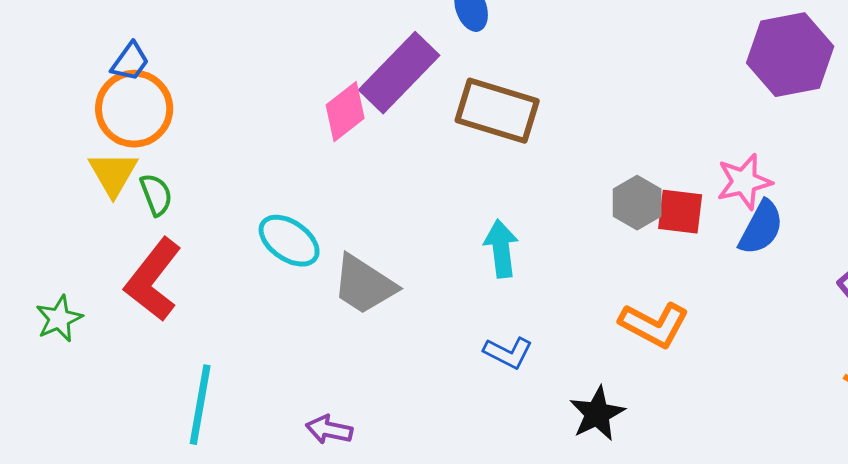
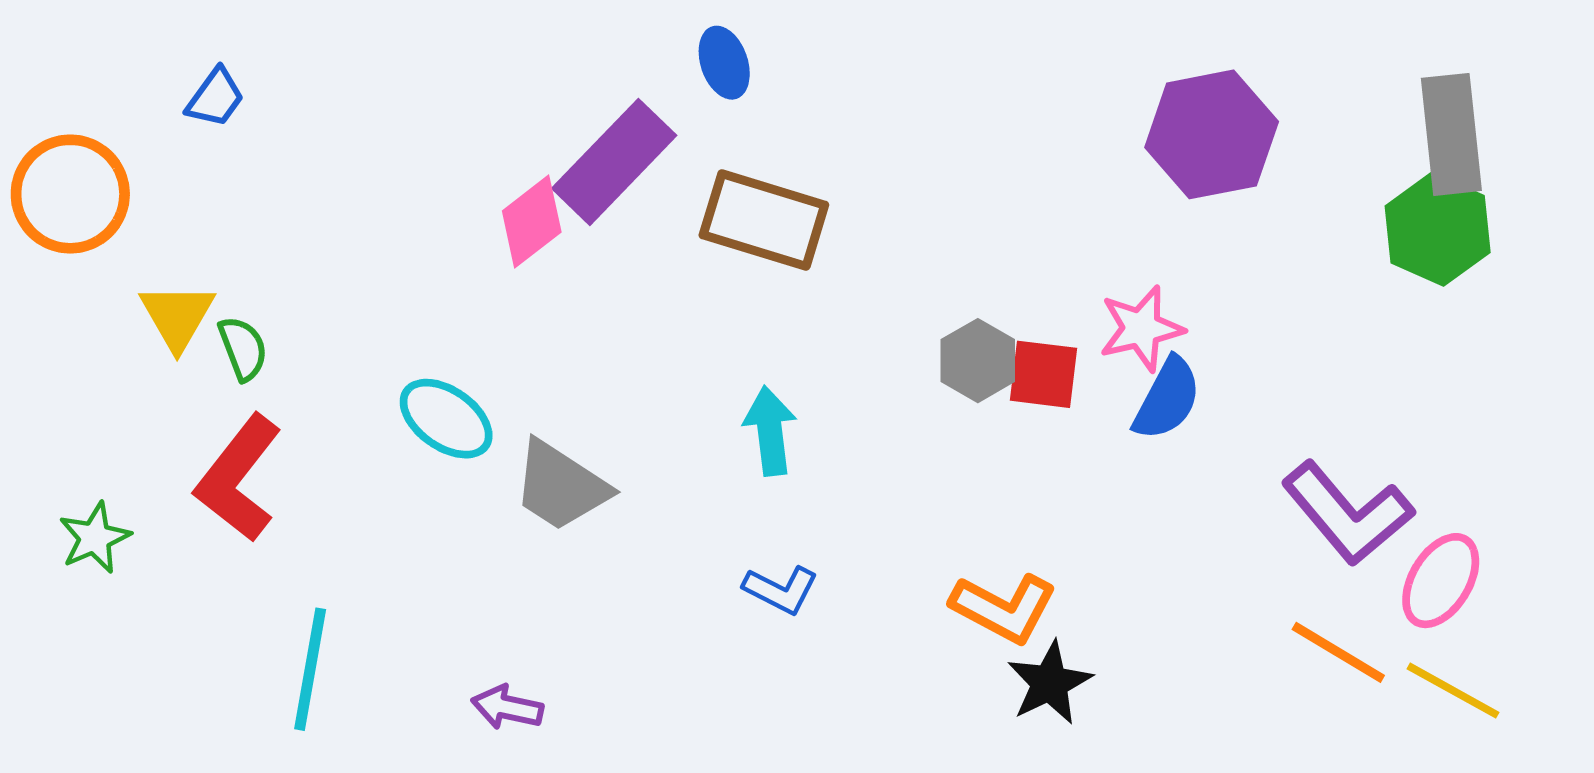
blue trapezoid: (130, 62) -> (215, 98), moved
orange circle: (134, 109) -> (70, 194), moved
orange L-shape: (654, 325) -> (1004, 608), moved
black star: (597, 414) -> (1050, 683), moved

